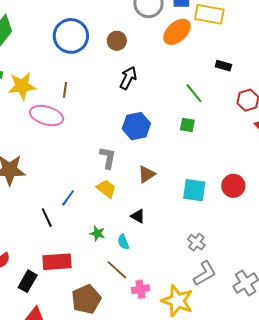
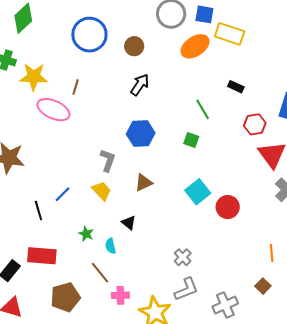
cyan square: (194, 190) -> (198, 192), moved, turned 35

